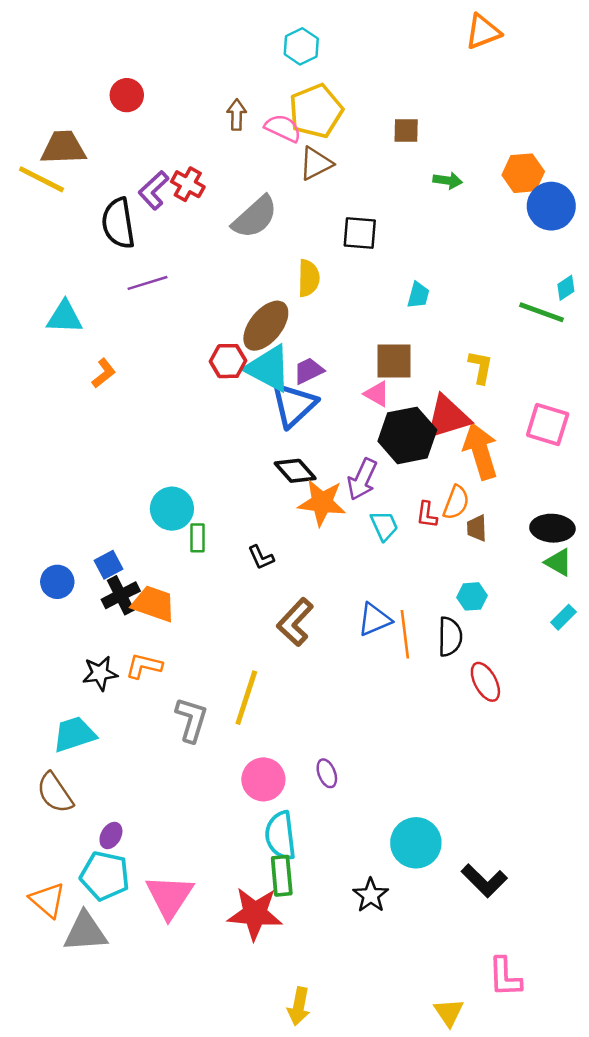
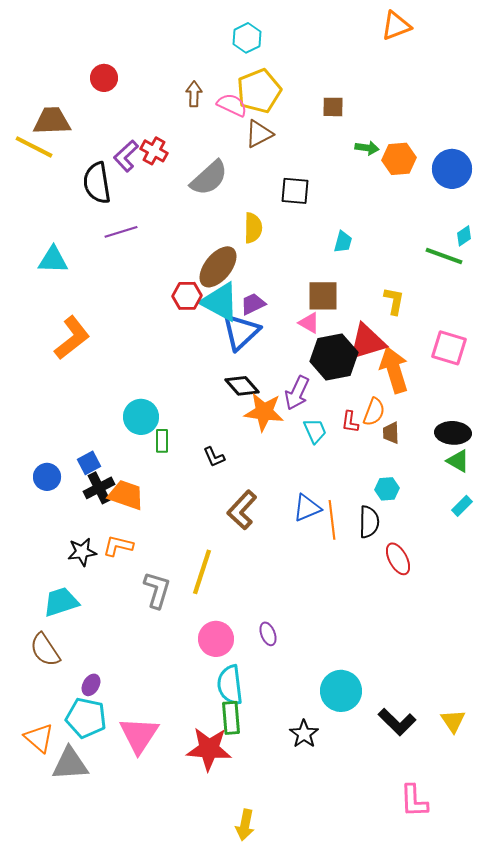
orange hexagon: (523, 173) -> (399, 159), moved
orange L-shape: (104, 373) -> (72, 338), moved, size x1.8
yellow triangle: (449, 1012) -> (453, 721), moved

